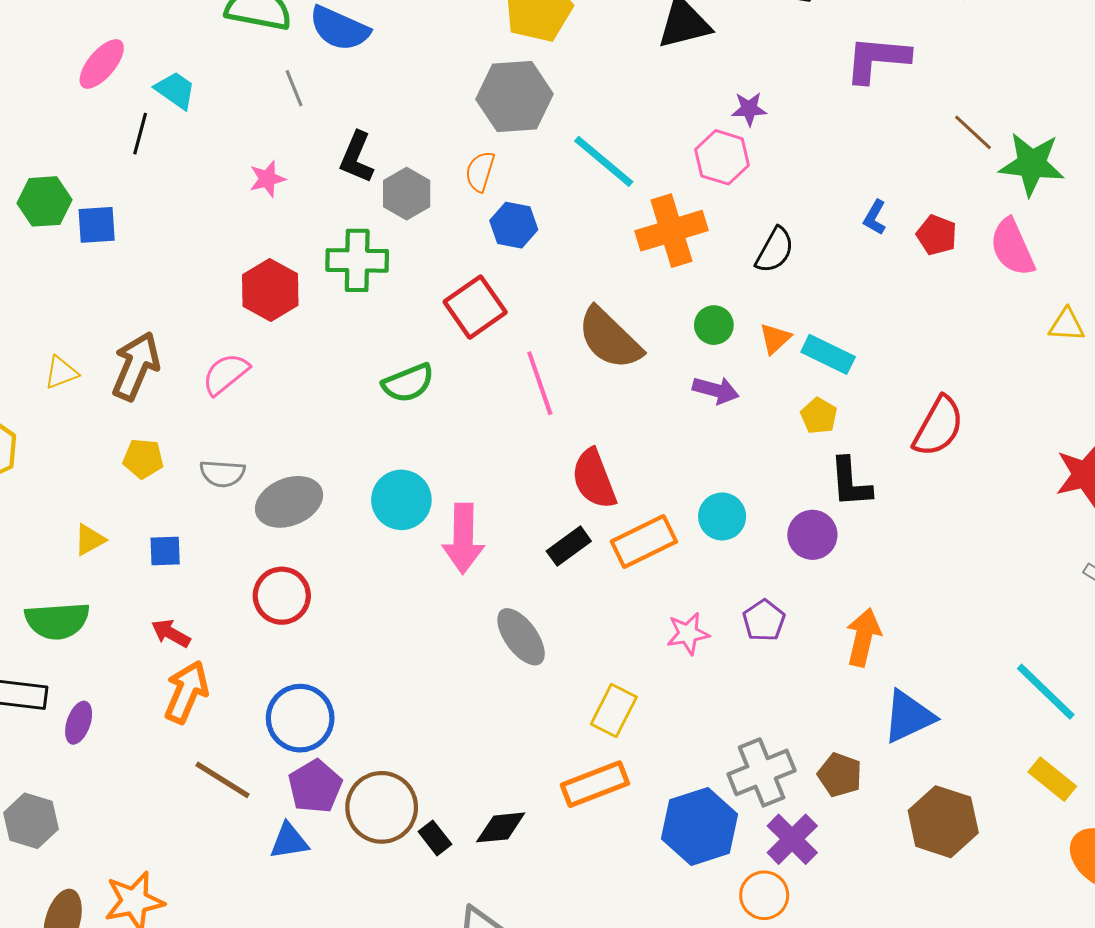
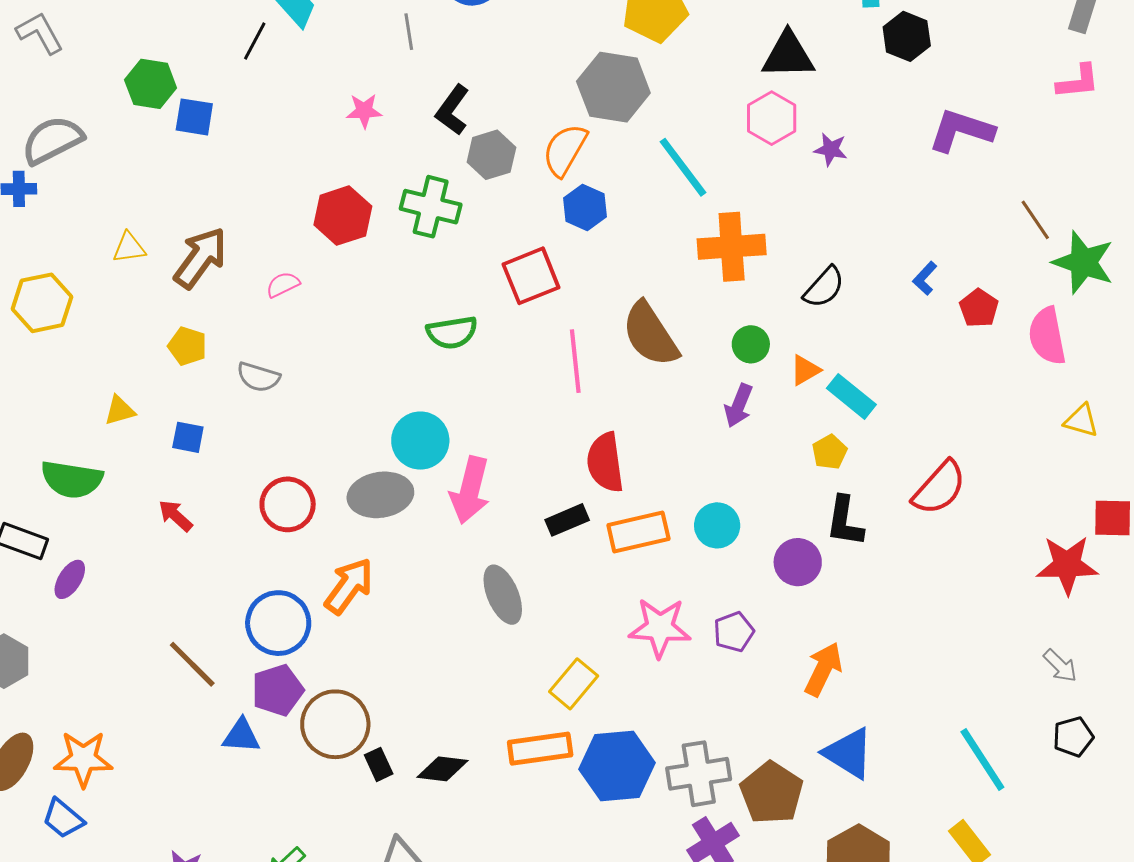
pink hexagon: (722, 157) -> (772, 118), moved
orange semicircle: (480, 171) -> (565, 150), size x1.4
pink semicircle: (226, 374) -> (283, 285), size x0.7
purple arrow: (716, 390) -> (739, 406), turned 84
gray ellipse: (289, 502) -> (380, 495), moved
pink star: (688, 634) -> (660, 628), size x1.5
orange arrow: (186, 692) -> (349, 586), moved
blue triangle: (909, 717) -> (849, 753), turned 44
brown pentagon: (840, 775) -> (772, 793), size x1.5
blue hexagon: (700, 827) -> (617, 766), moved

